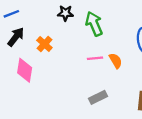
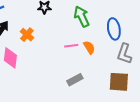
green arrow: (94, 24) -> (82, 17), moved

